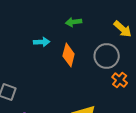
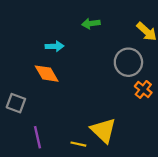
orange diamond: (69, 55) -> (47, 74), moved, turned -45

